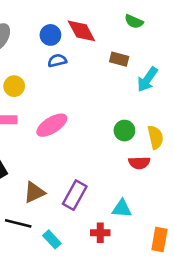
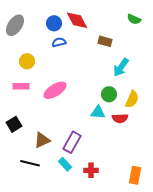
green semicircle: (134, 22) -> (134, 19), moved
cyan arrow: (147, 79) -> (121, 67), moved
yellow semicircle: (155, 137) -> (132, 99), turned 36
cyan triangle: (122, 209) -> (98, 112), moved
cyan rectangle: (52, 239) -> (65, 164), moved

